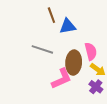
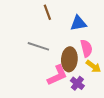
blue triangle: (68, 26) -> (78, 23), moved
purple cross: (96, 87) -> (77, 83), moved

